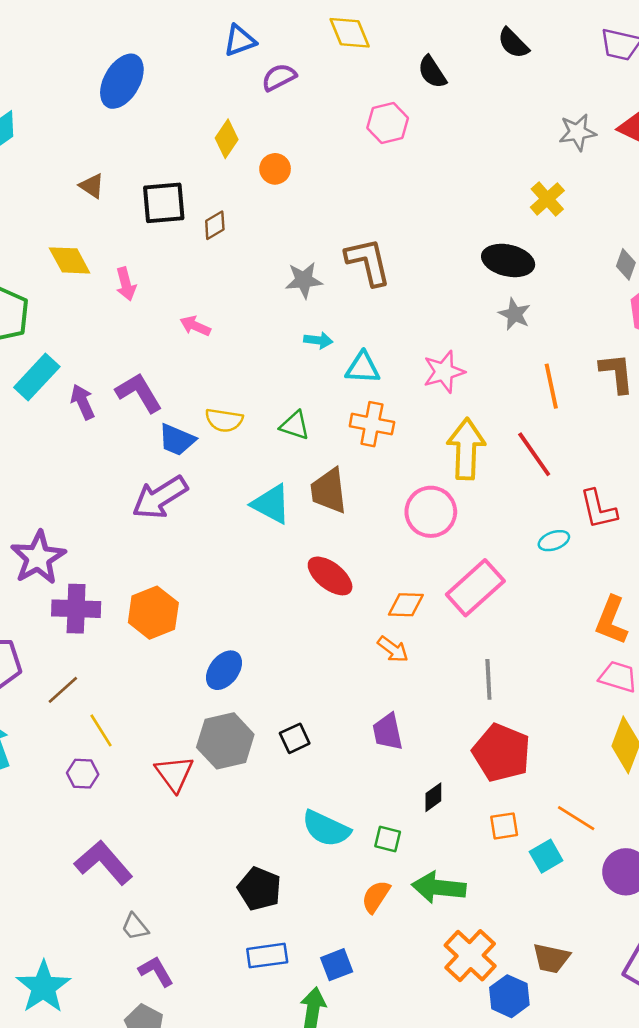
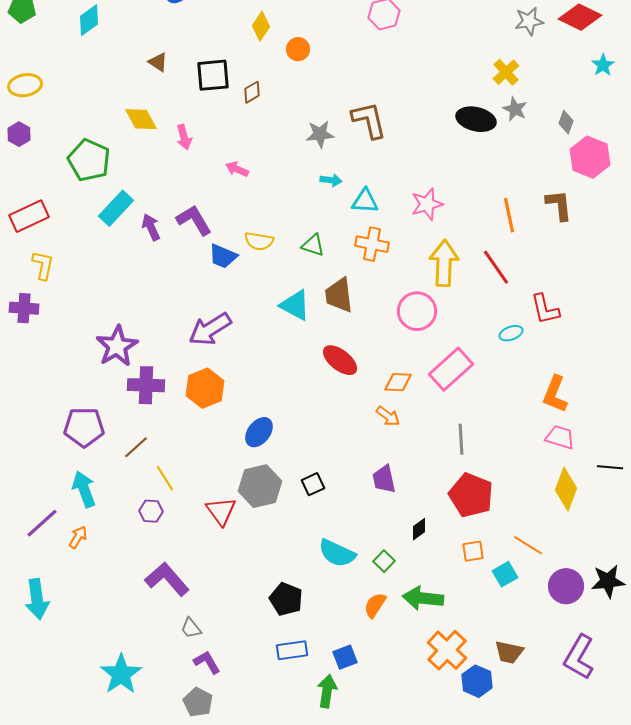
gray star: (515, 314) -> (515, 109), moved
purple arrow: (160, 497) -> (210, 329), moved
green square: (388, 839) -> (384, 561), turned 30

